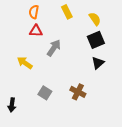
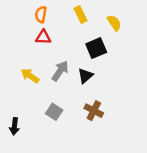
black square: (96, 40) -> (96, 48), moved
gray arrow: (54, 48) -> (60, 71), moved
black triangle: (98, 63) -> (85, 76), moved

